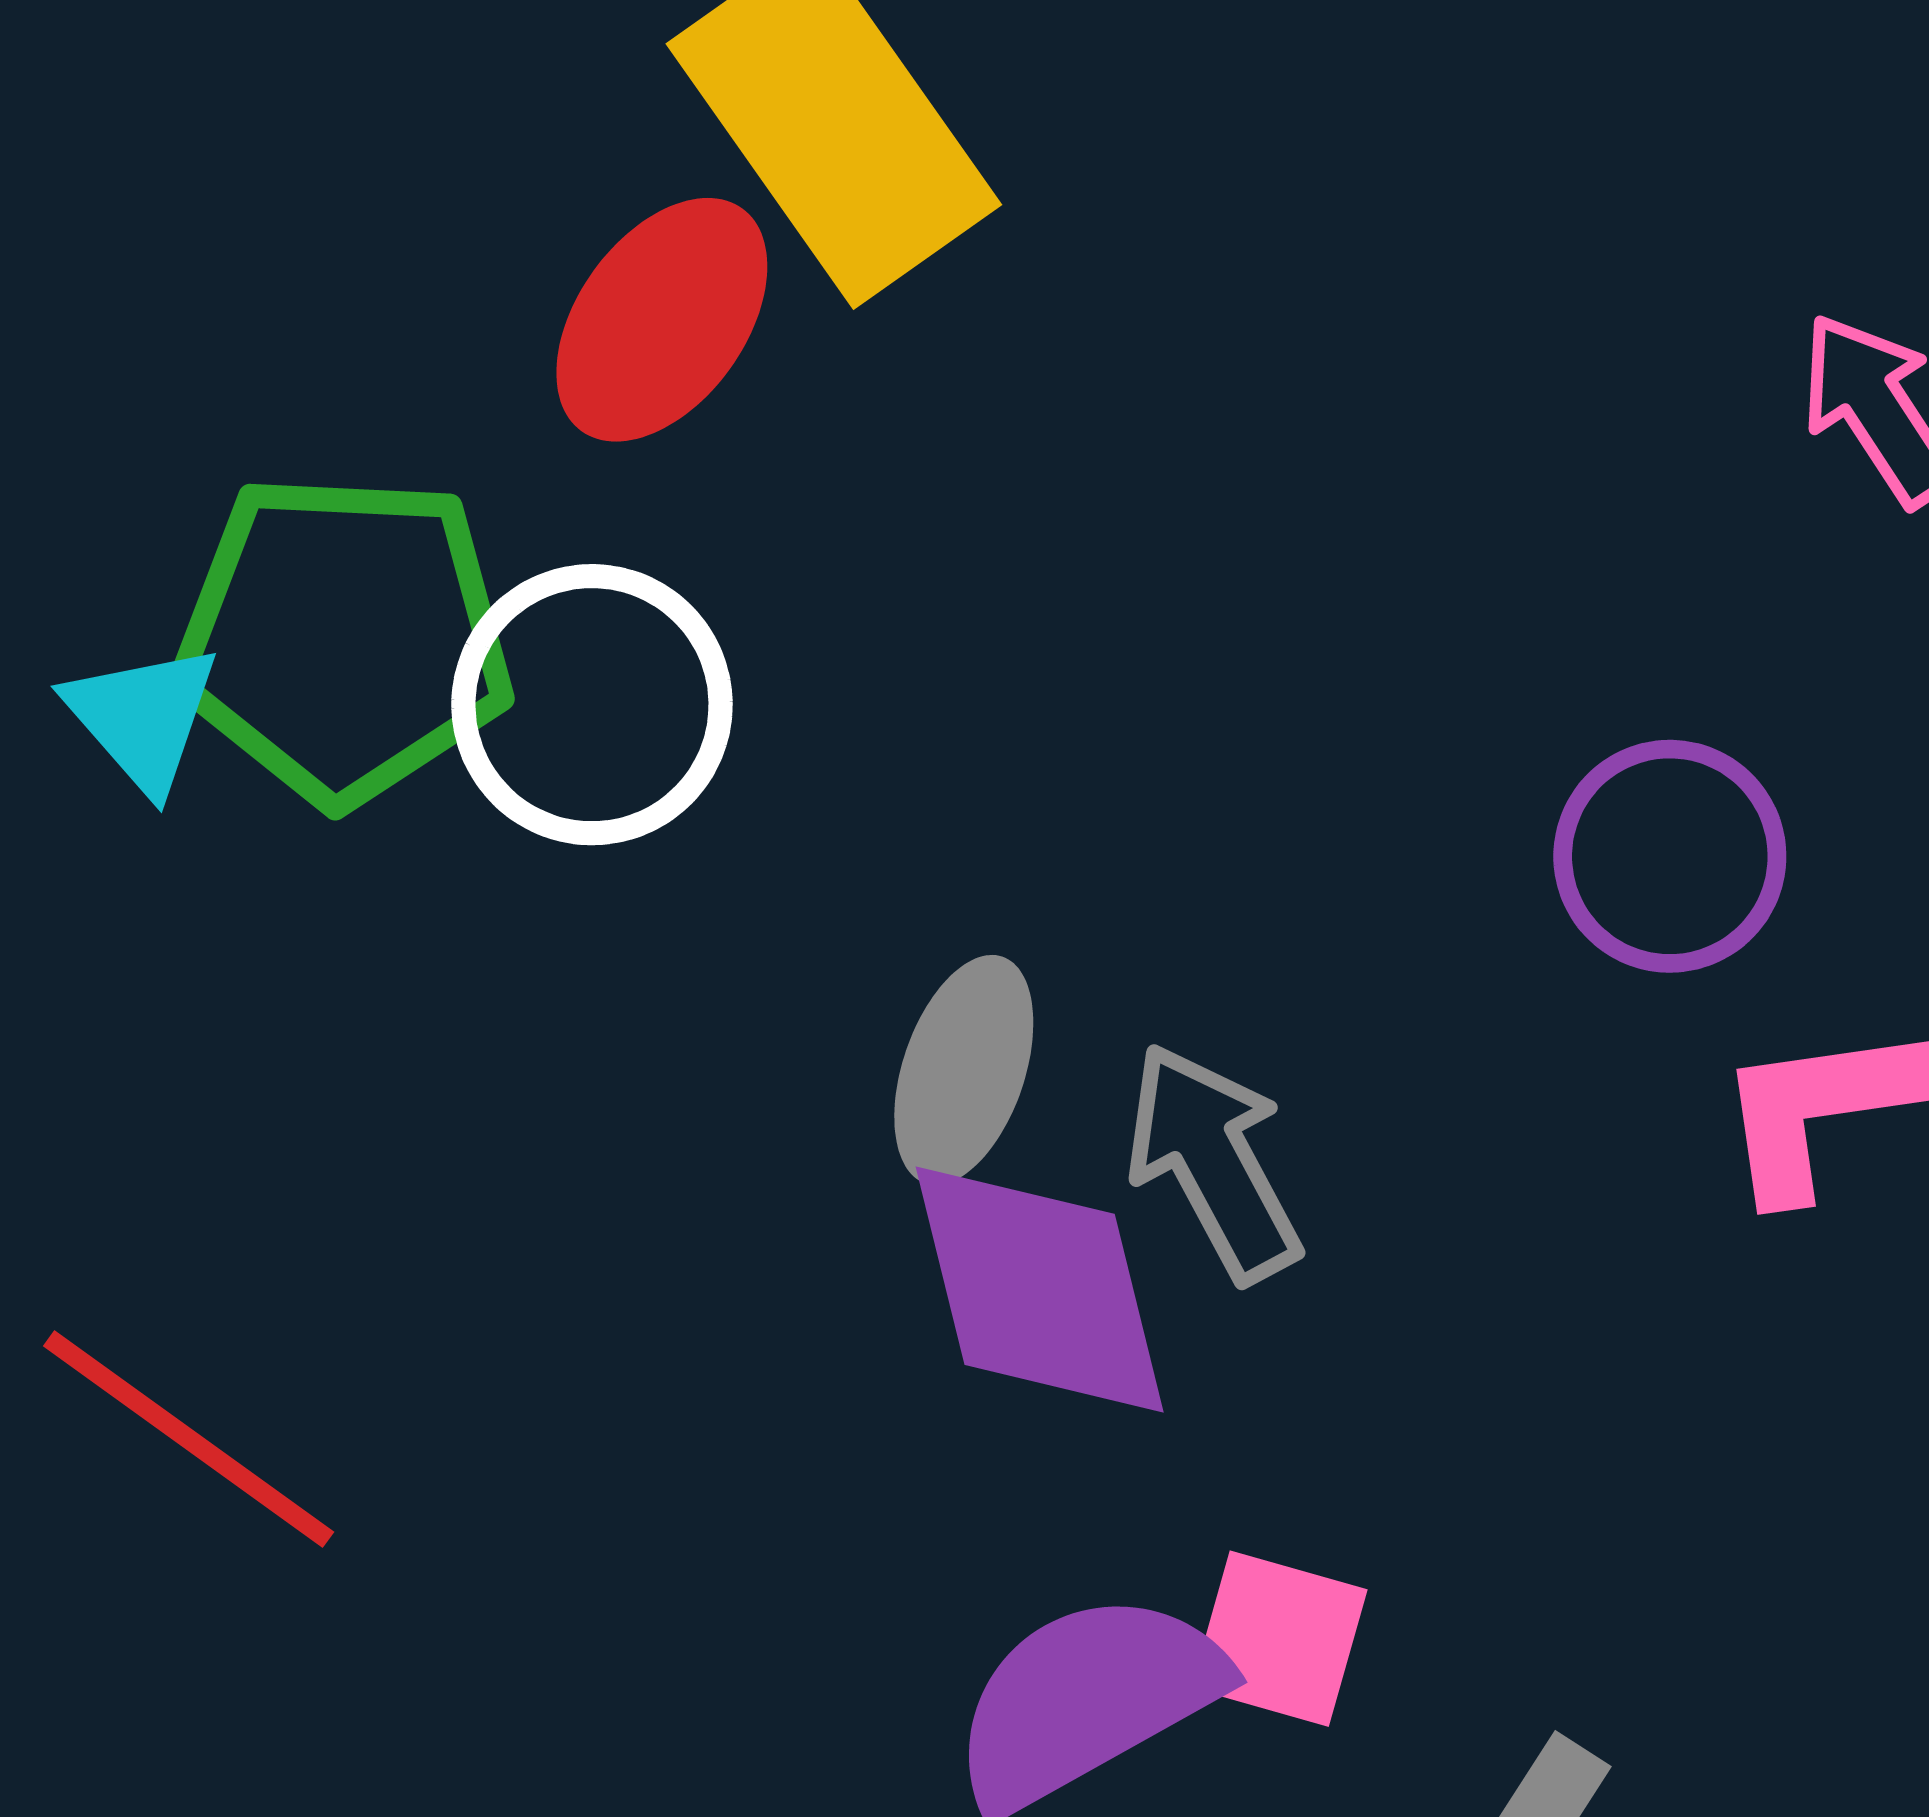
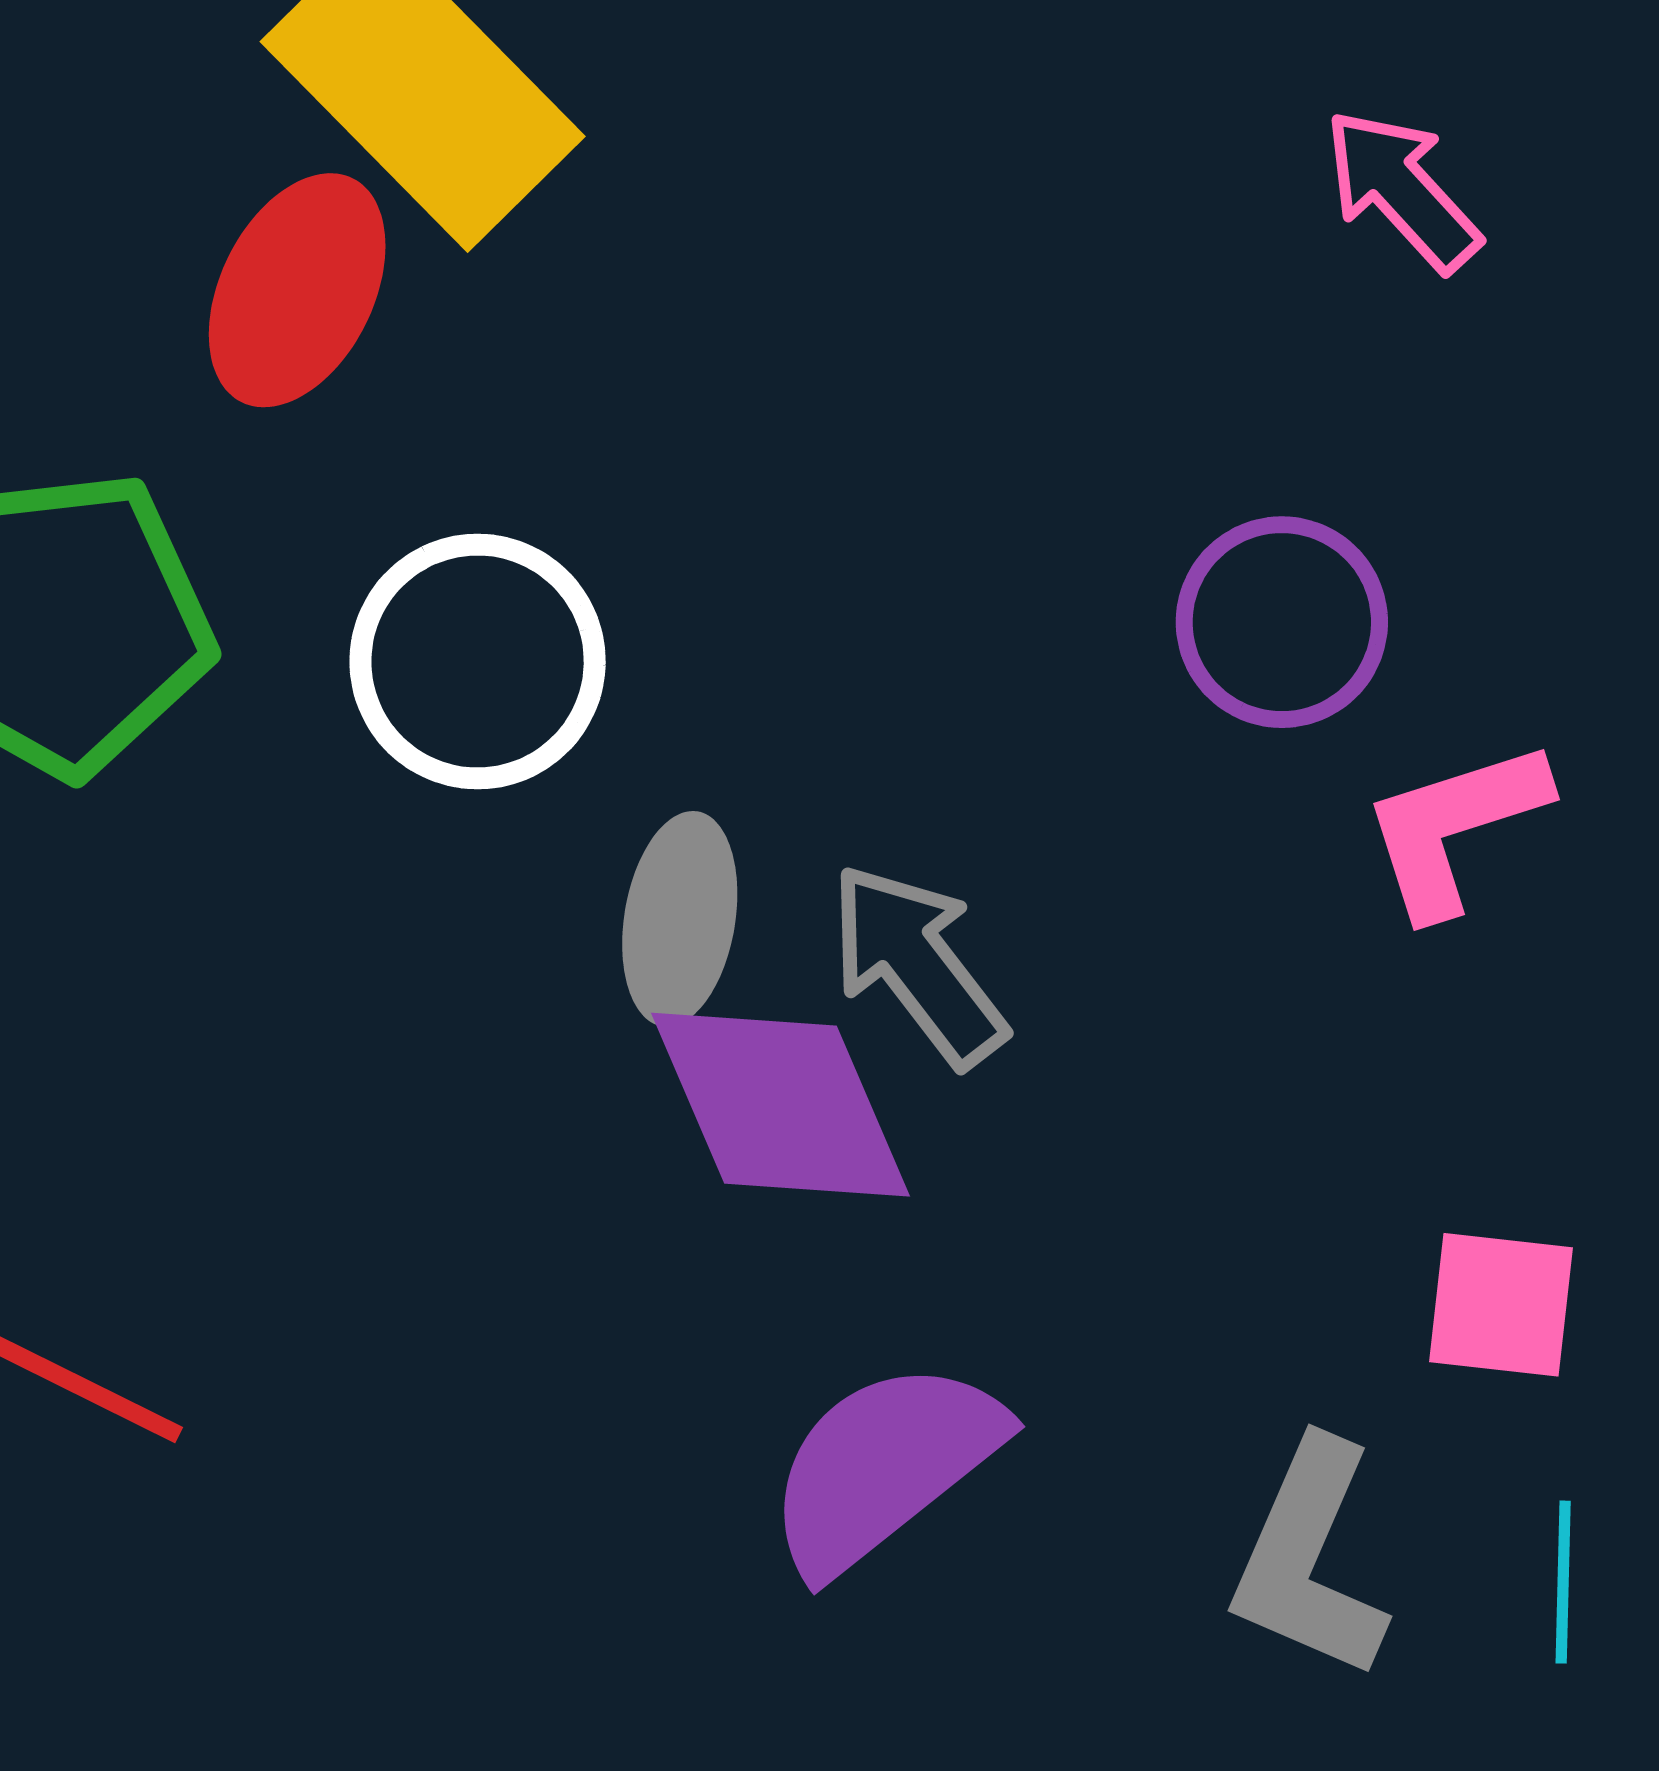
white circle: (592, 705) -> (478, 661), moved
pink square: (1279, 1639) -> (1501, 1305), moved

